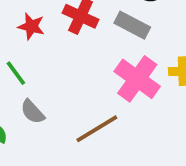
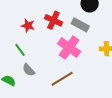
pink cross: (137, 79) -> (69, 48), moved

